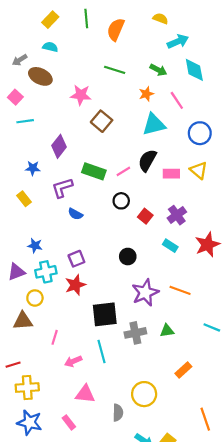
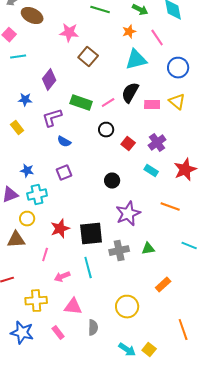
purple square: (76, 259) -> (64, 173), moved
red star: (75, 285) -> (60, 229), moved
orange line: (180, 290) -> (170, 207), moved
yellow cross: (27, 388) -> (36, 301), moved
gray semicircle: (118, 413) -> (93, 328), moved

